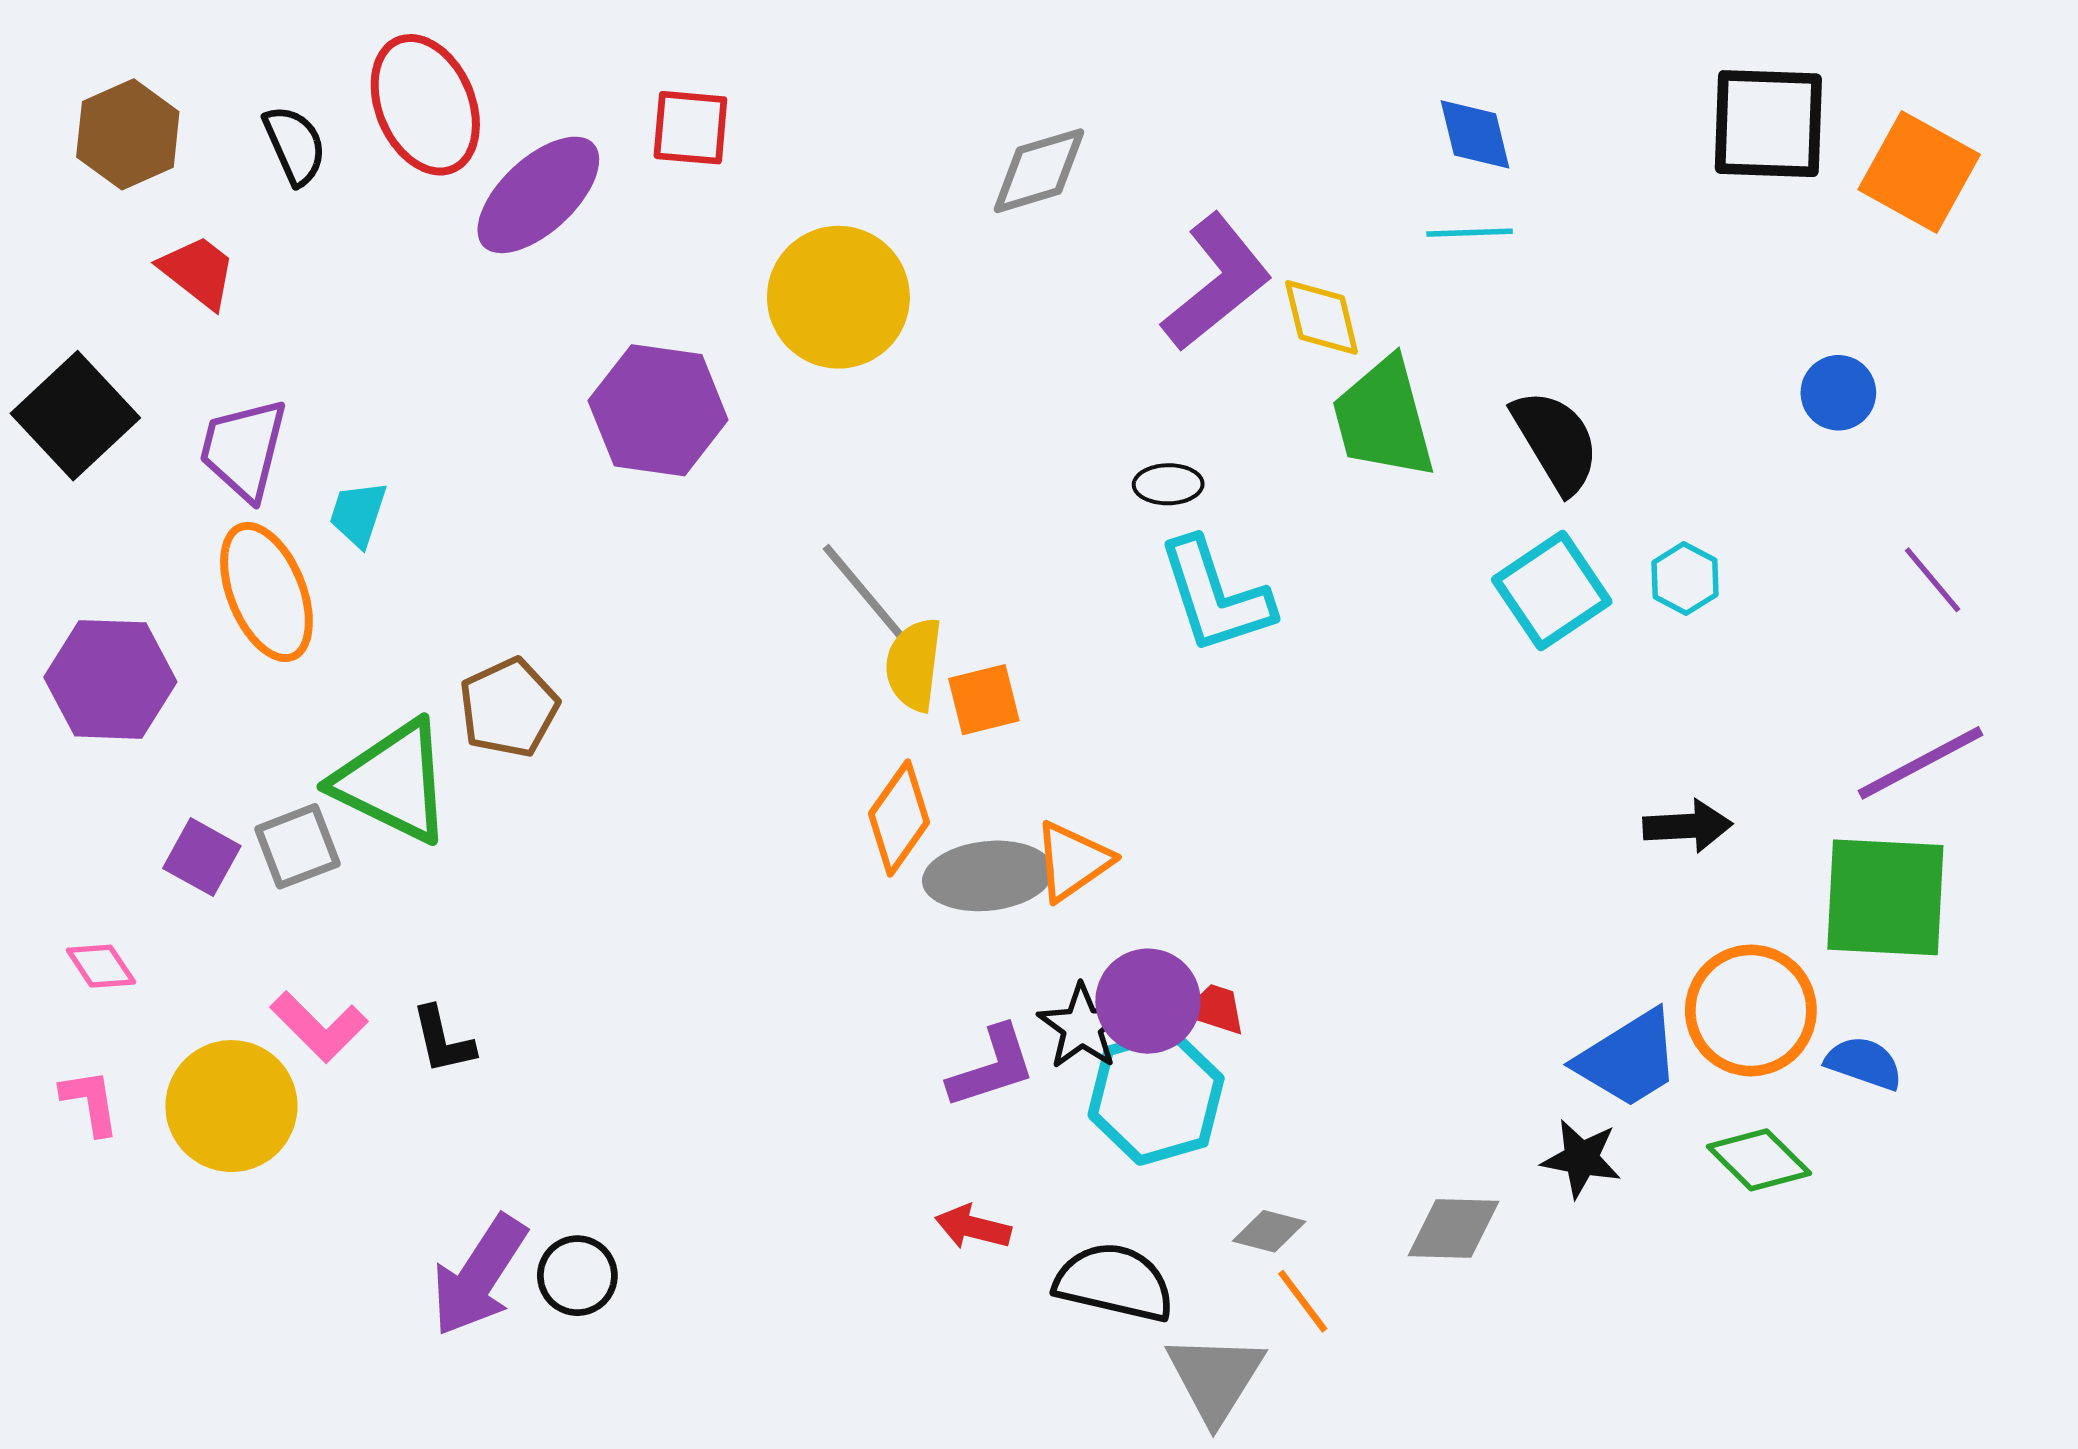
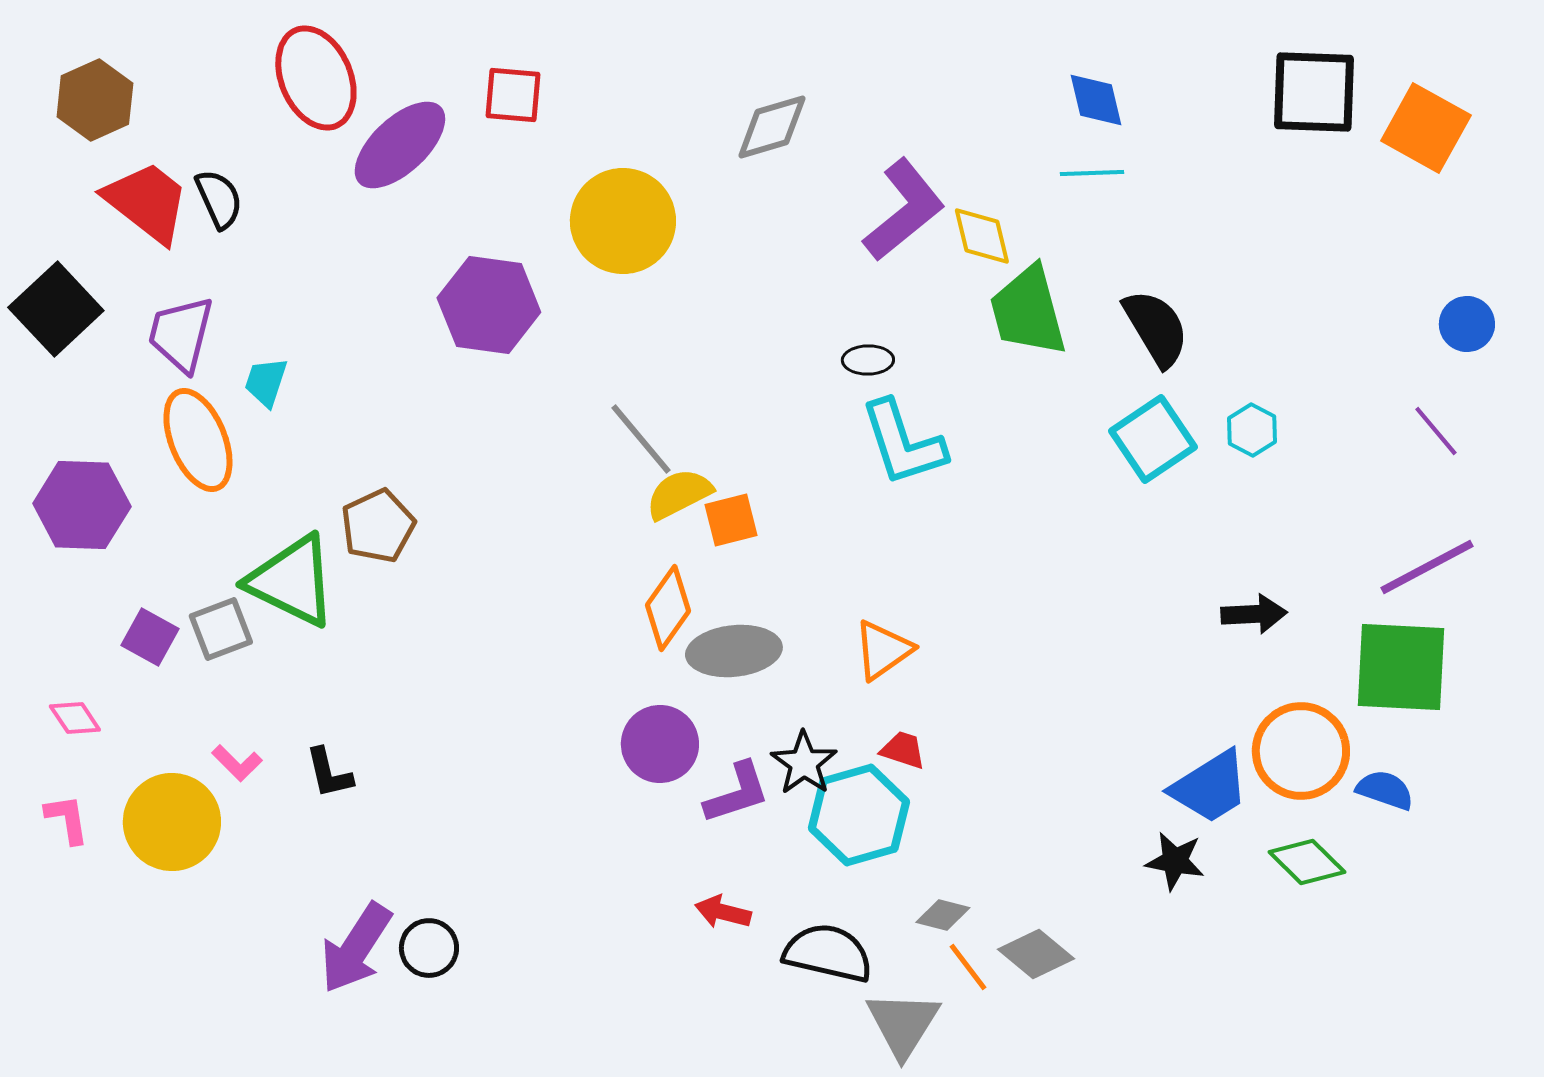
black semicircle: (295, 145) -> (219, 199), moved
red trapezoid: (198, 272) -> (147, 202), size x1.5
blue circle: (1838, 393) -> (1467, 324), moved
yellow semicircle: (914, 665) -> (679, 494), turned 56
orange triangle: (1073, 861) -> (883, 650), moved
purple circle: (1148, 1001) -> (660, 744), moved
pink L-shape: (319, 1027) -> (237, 763), size x0.7
gray diamond: (1453, 1229) -> (1036, 954), moved, turned 38

